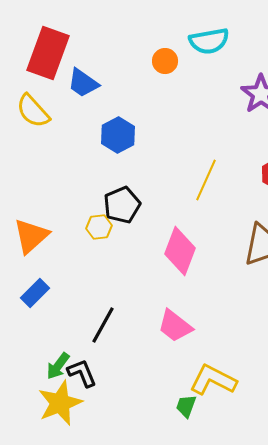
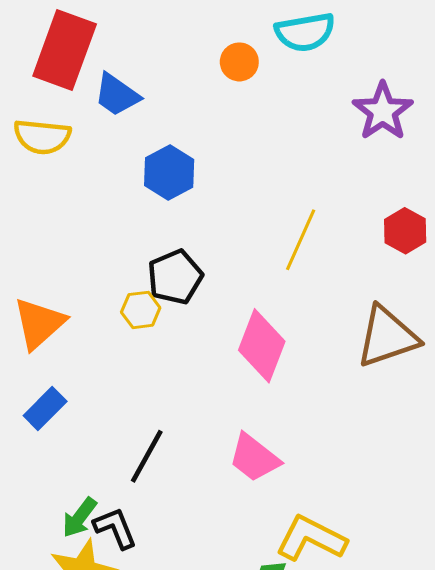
yellow semicircle: (33, 111) -> (42, 137), turned -42

